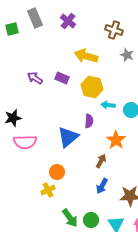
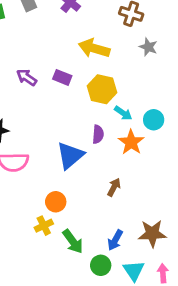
cyan arrow: (108, 105) -> (123, 113), turned -152
orange star: (116, 140) -> (131, 142), moved
blue arrow: (102, 186) -> (115, 240), moved
green arrow: (70, 218) -> (73, 241), moved

